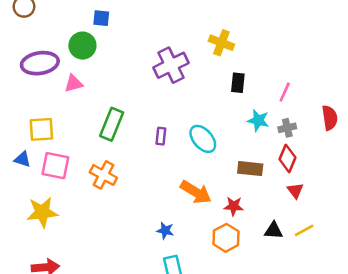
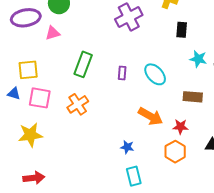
orange cross: (103, 175) -> (78, 104), turned 30

